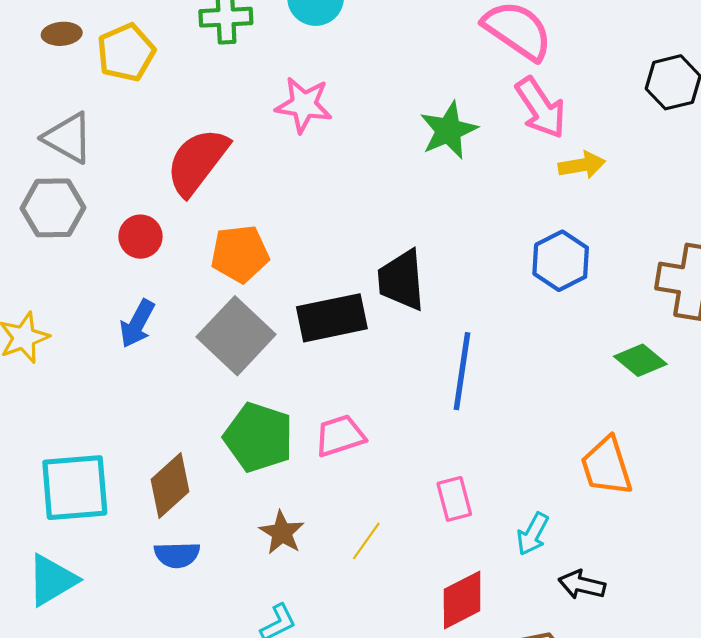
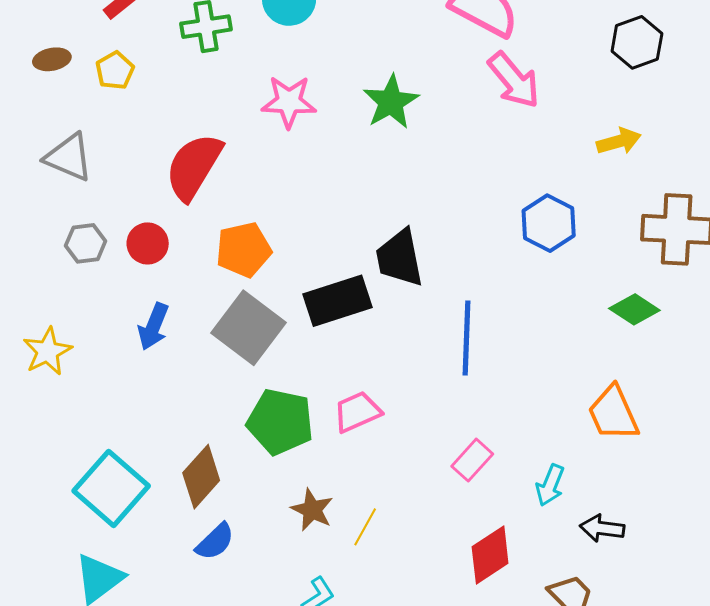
yellow pentagon: (126, 53) -> (115, 70), size x0.7
green star: (449, 130) -> (391, 102), moved
yellow arrow: (582, 165) -> (619, 141), moved
gray hexagon: (53, 208) -> (86, 243), moved, size x0.7
cyan square: (75, 488) -> (111, 488), turned -38
pink rectangle: (454, 499) -> (472, 460), turned 63
yellow line: (366, 541) -> (365, 527), moved
blue semicircle: (177, 555) -> (215, 542), turned -36

